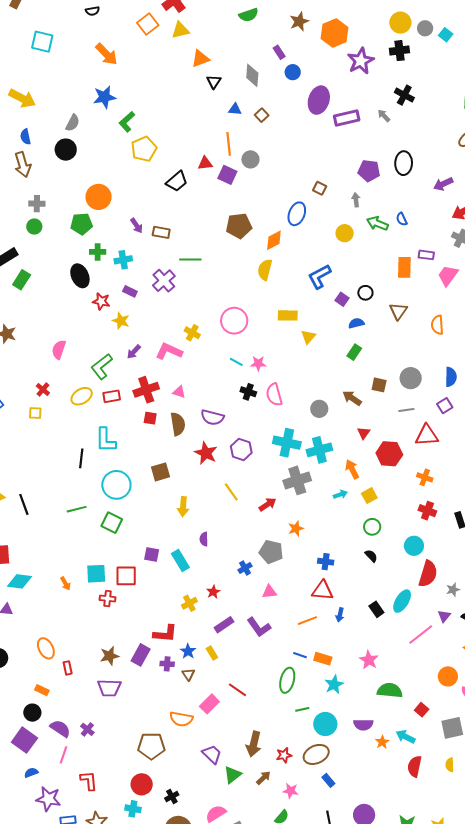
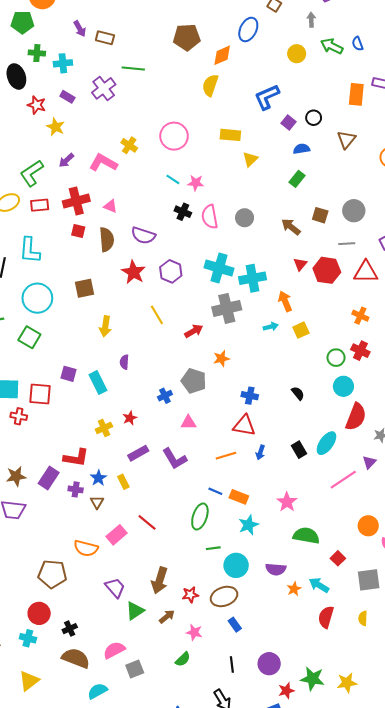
gray circle: (319, 409) -> (245, 218), moved
red hexagon: (389, 454) -> (327, 270), moved
green circle: (372, 527) -> (336, 358), moved

